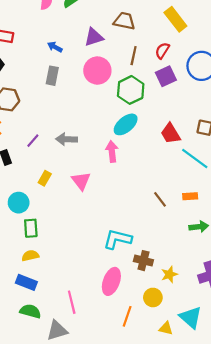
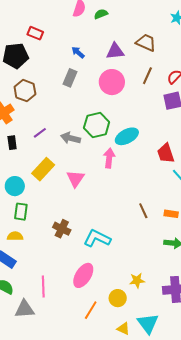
green hexagon: (131, 90) -> (97, 125), moved
yellow rectangle: (45, 178) -> (43, 169), size x1.6
brown cross: (143, 261) -> (62, 229), moved

